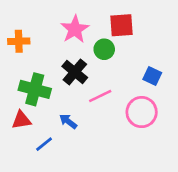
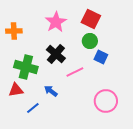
red square: (122, 25) -> (91, 19), turned 30
green circle: (104, 49) -> (90, 41), moved
blue square: (152, 76) -> (101, 57), moved
pink circle: (142, 112) -> (106, 101), moved

